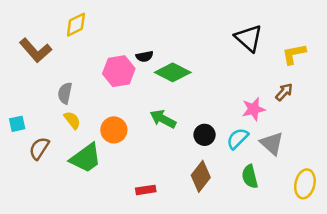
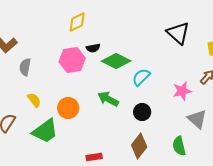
yellow diamond: (76, 25) -> (77, 22), moved
gray semicircle: (65, 93) -> (25, 67), moved
cyan semicircle: (238, 139) -> (141, 77), moved

